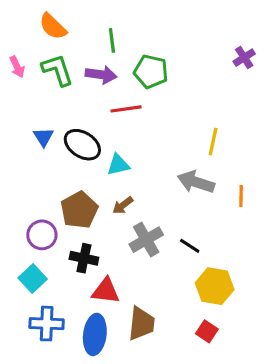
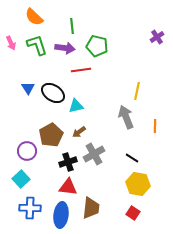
gray arrow: (196, 182) -> (126, 117), turned 50
black line: (190, 246) -> (132, 158), moved
black cross: (84, 258) -> (68, 162), moved, turned -30

